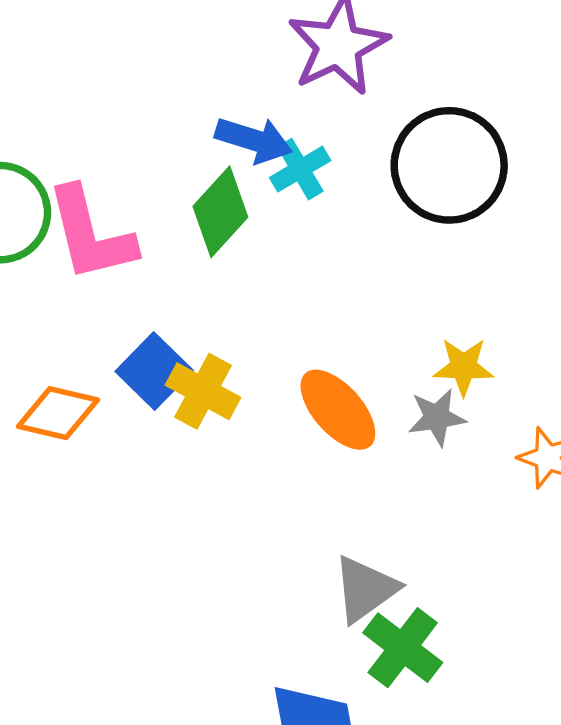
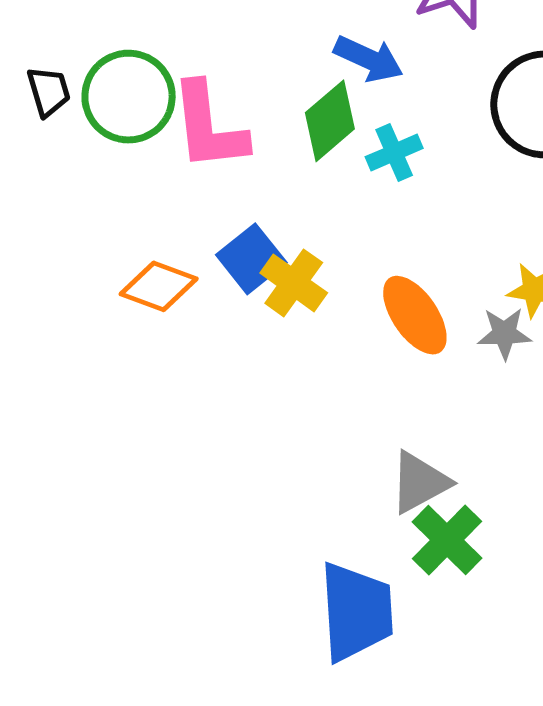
cyan cross: (300, 169) -> (394, 153), moved

